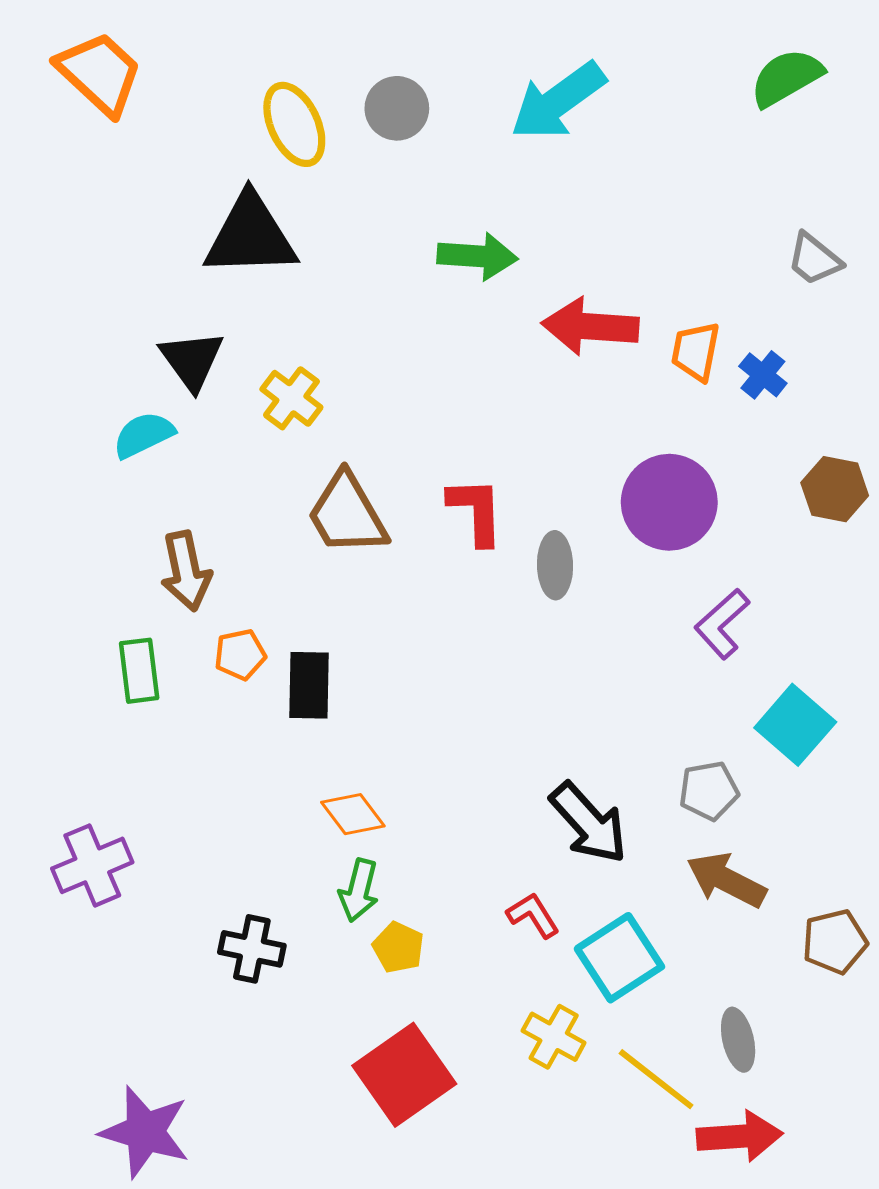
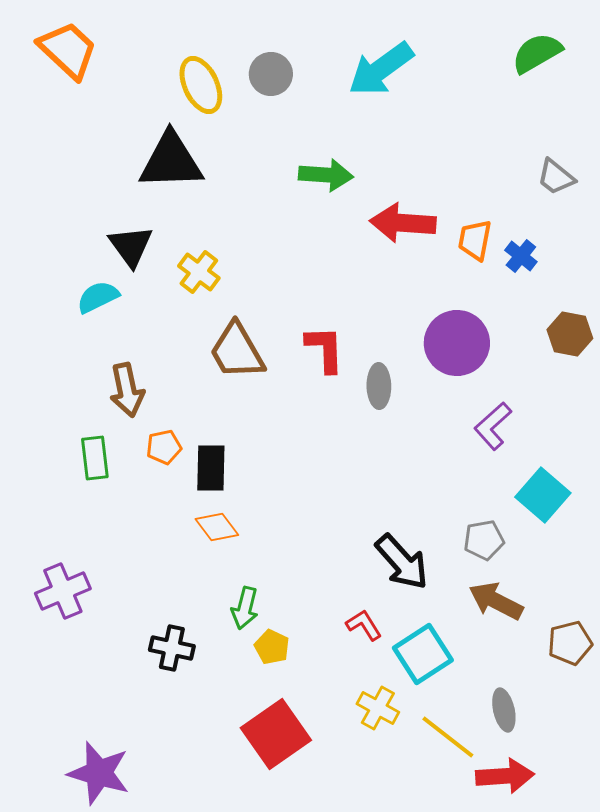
orange diamond: (353, 814) -> (217, 527), moved

